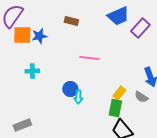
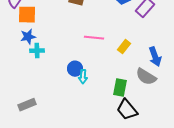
blue star: (39, 36) -> (28, 37), moved
yellow rectangle: (119, 93) -> (124, 47), moved
gray semicircle: (141, 97) -> (146, 77), size x1.5

